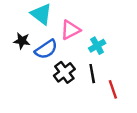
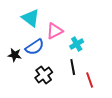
black star: (22, 41) -> (15, 55), moved
black cross: (64, 72) -> (44, 75), moved

